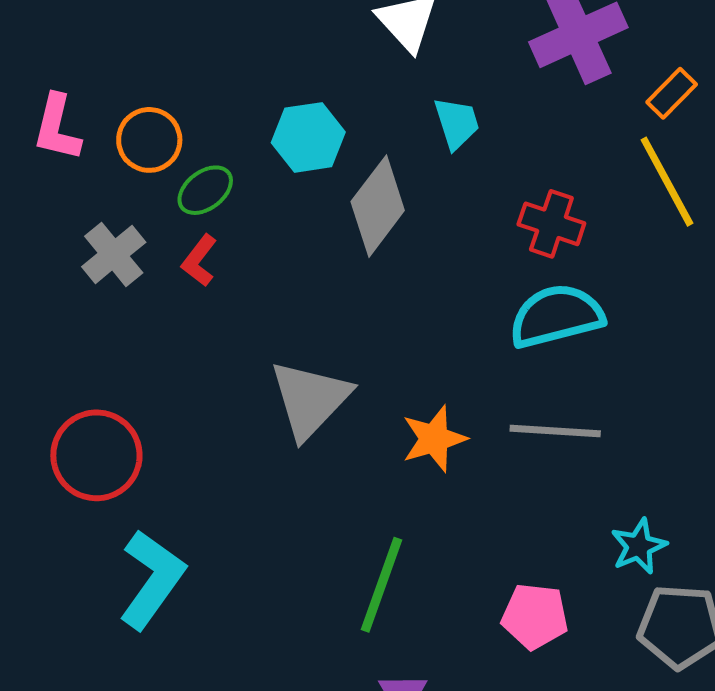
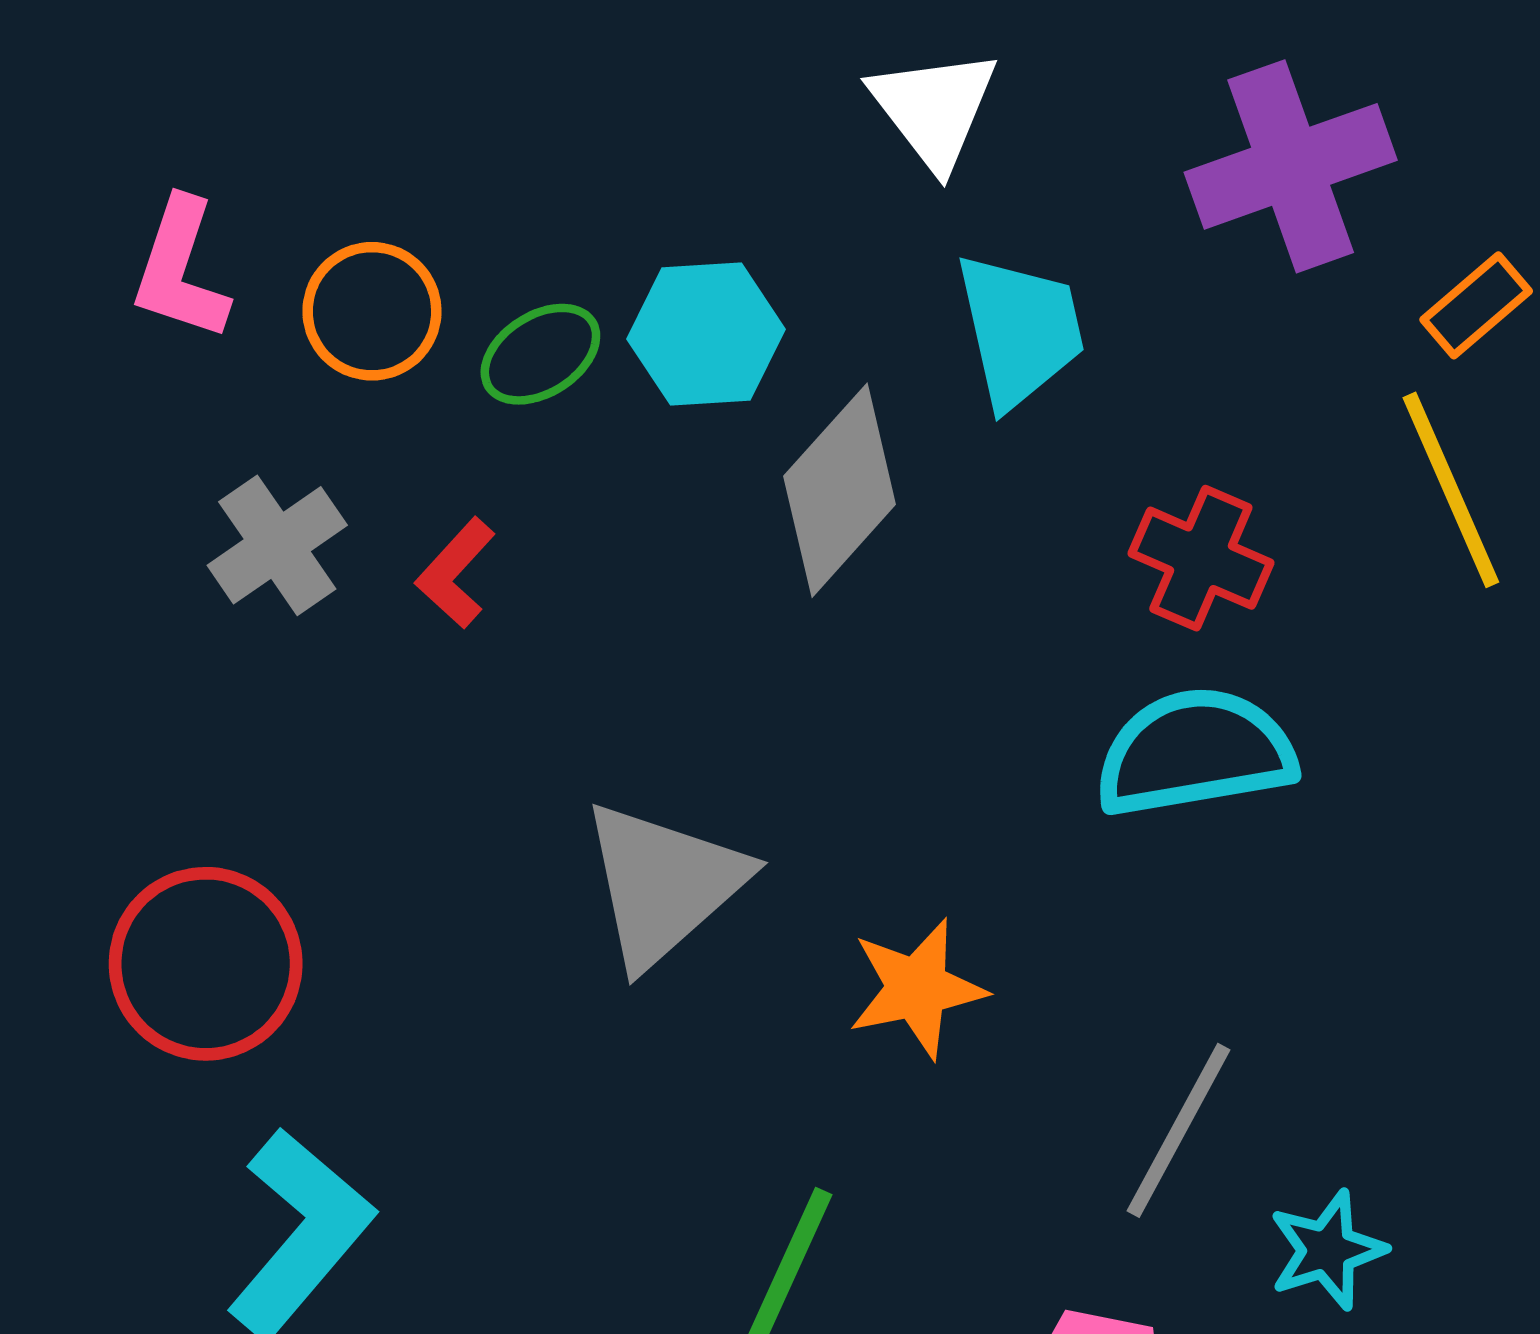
cyan trapezoid: (457, 123) -> (1020, 330), size x1.4
green ellipse: (205, 190) -> (540, 354), moved
gray line: (555, 431) -> (1178, 1130), moved, turned -70

